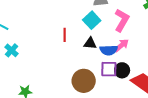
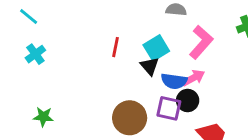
cyan square: (92, 20) -> (156, 48), moved
black triangle: (90, 43) -> (150, 66), turned 32
black circle: (122, 70) -> (188, 101), moved

